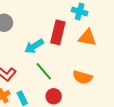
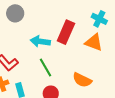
cyan cross: (80, 12) -> (99, 19), moved
cyan arrow: (34, 46) -> (40, 41), turned 30

